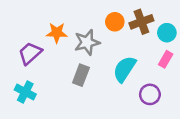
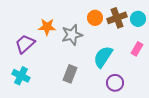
cyan circle: (167, 33) -> (138, 19), moved
gray rectangle: (81, 75) -> (70, 74), moved
purple circle: (150, 94) -> (115, 83), moved

